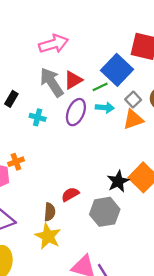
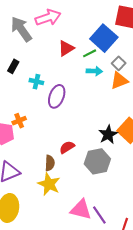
gray arrow: (52, 82) -> (21, 29), moved
purple ellipse: (76, 112) -> (57, 96), moved

